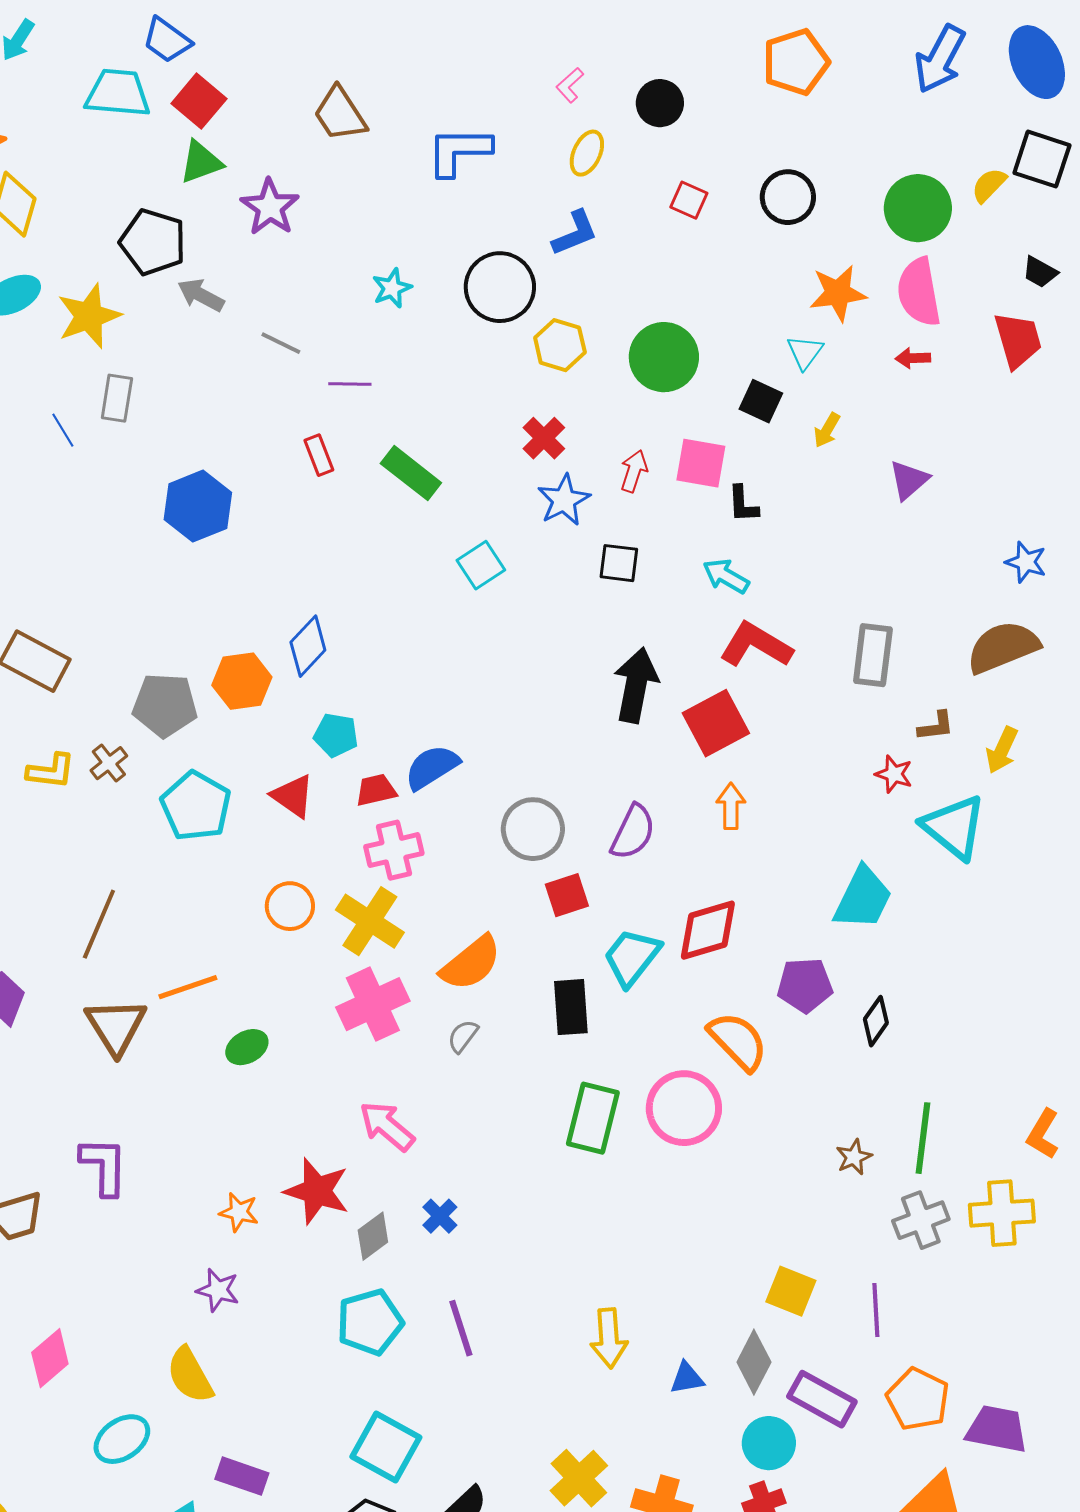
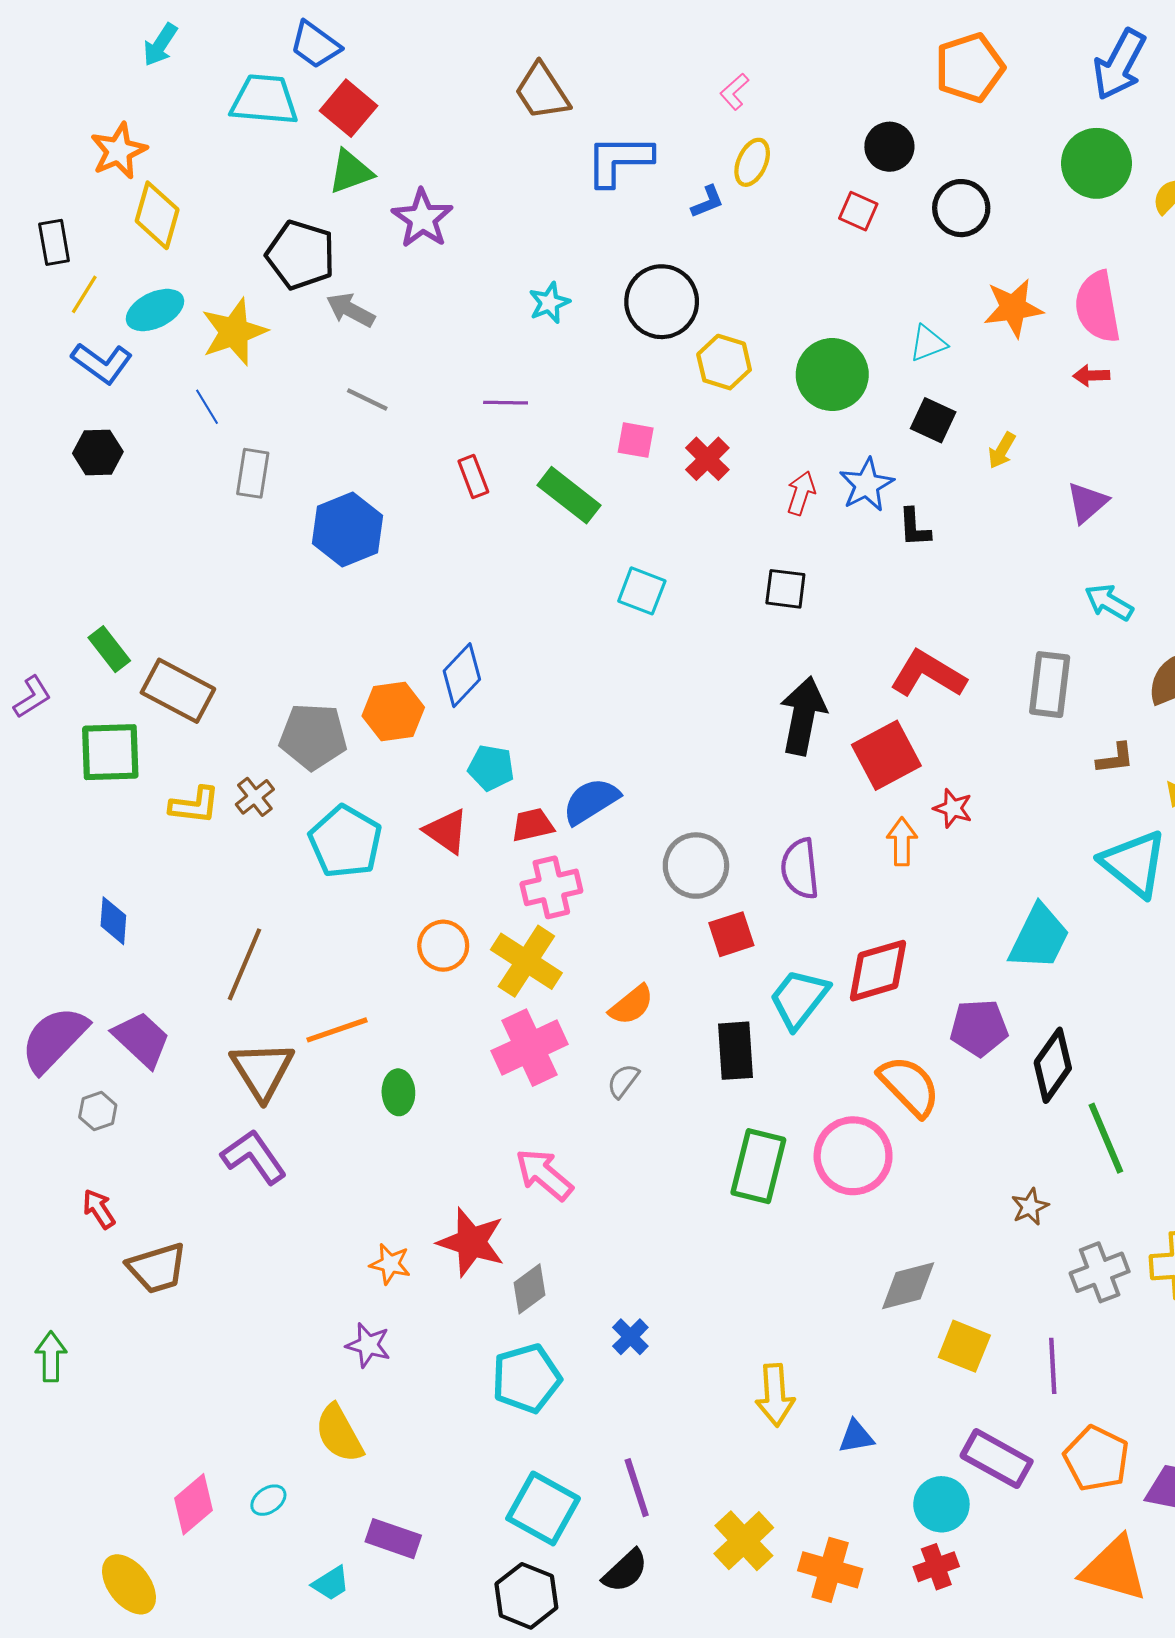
black circle: (660, 103) -> (889, 147), moved
brown trapezoid: (340, 114) -> (542, 92), moved
green circle: (918, 208) -> (1096, 163), moved
blue L-shape: (575, 233) -> (707, 202), moved, size x0.7
gray line: (281, 343) -> (367, 399), moved
cyan triangle: (805, 352) -> (928, 343), moved, turned 33
gray rectangle: (117, 398) -> (253, 473), moved
blue line: (63, 430) -> (207, 407), moved
pink square: (701, 463) -> (636, 440), moved, size x0.7
blue star: (564, 500) -> (867, 485), moved
cyan square: (481, 565) -> (642, 591), turned -36
cyan arrow: (726, 576) -> (1109, 602), moved
red star: (894, 774) -> (953, 808), moved
purple semicircle: (633, 832) -> (800, 869), turned 148
orange semicircle: (471, 963) -> (631, 1005), size x0.7
black diamond: (876, 1021) -> (1053, 1065), size x1.4
green ellipse: (247, 1047) -> (398, 1092), turned -63
green line: (923, 1138) -> (1106, 1138), moved, turned -30
purple L-shape: (104, 1166) -> (254, 1157), moved, turned -36
blue cross: (440, 1216) -> (630, 1337), moved
purple line: (461, 1328) -> (637, 1488), moved
pink diamond: (50, 1358) -> (193, 1504), moved
gray diamond: (754, 1362) -> (908, 1286), moved, turned 48
cyan ellipse: (122, 1439) -> (268, 1500), size x0.6

